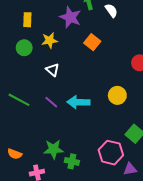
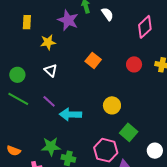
orange square: (92, 42) -> (93, 60), moved
green circle: (24, 48) -> (17, 75), moved
yellow circle: (117, 95) -> (112, 105), moved
cyan arrow: (78, 102) -> (70, 114), moved

